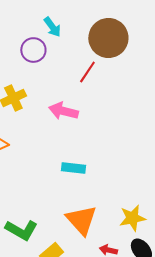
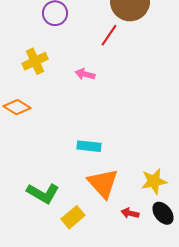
pink arrow: (63, 111) -> (85, 74), size x0.7
cyan rectangle: (73, 168) -> (89, 146), moved

